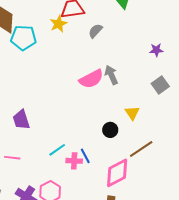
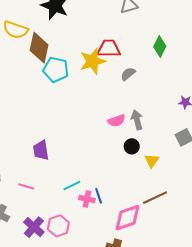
yellow star: (58, 24) -> (93, 61), size x1.5
pink semicircle: (91, 79) -> (117, 121), size x0.7
black circle: (110, 130) -> (132, 146), moved

